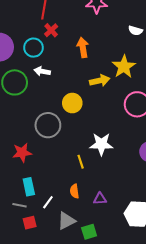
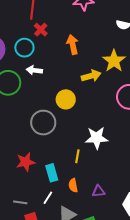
red star: (22, 153) -> (26, 162), moved
yellow line: (81, 162) -> (77, 156), turned 32
cyan rectangle: (29, 187) -> (52, 173), moved

